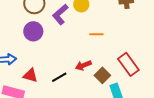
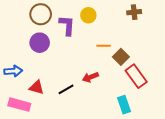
purple L-shape: (60, 14) -> (67, 25), turned 135
brown square: (102, 75) -> (121, 57), moved

